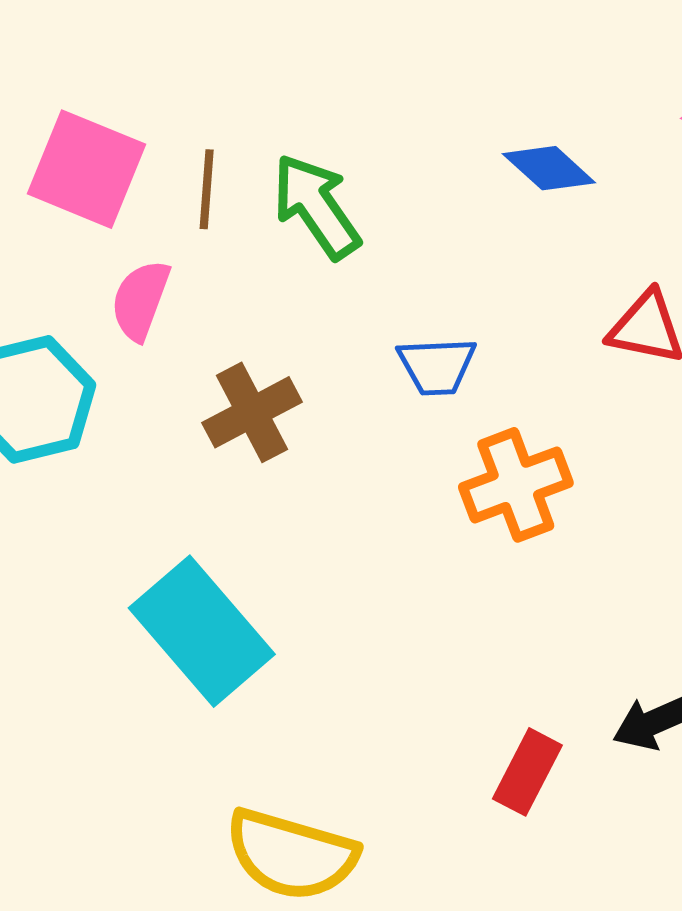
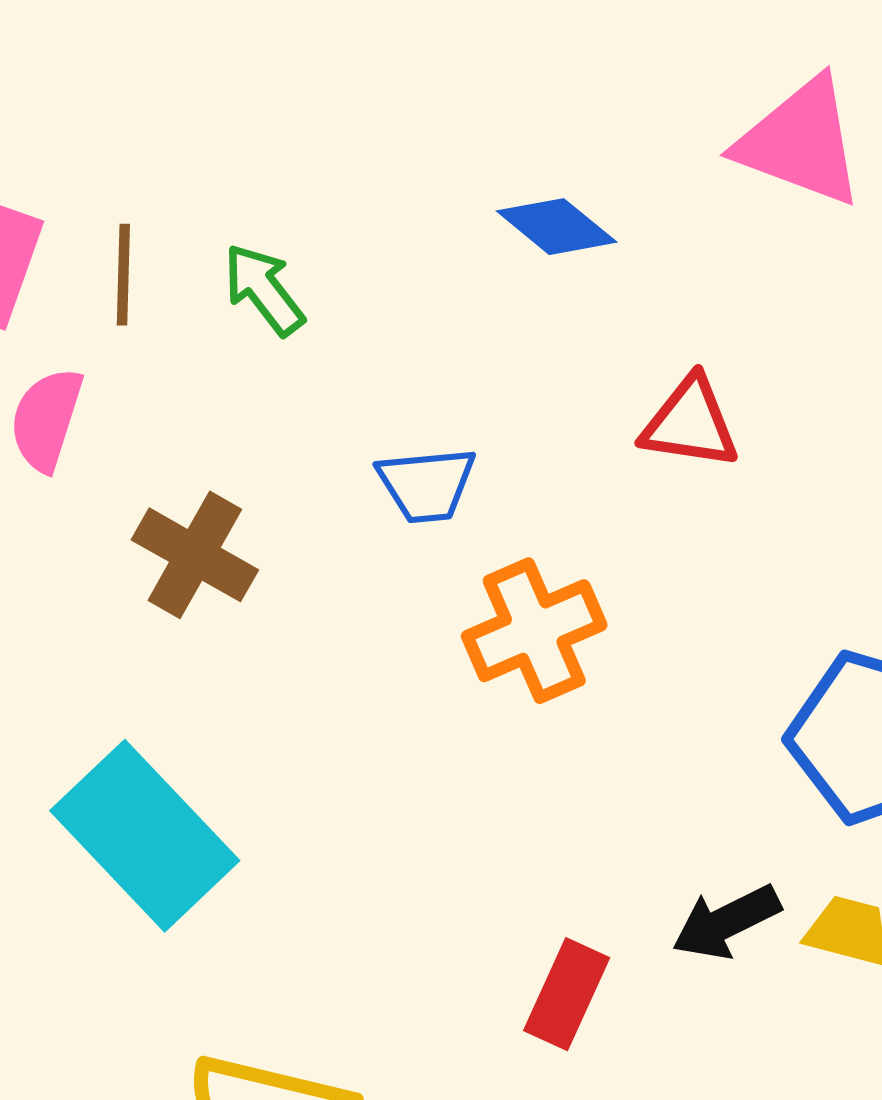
green arrow: (316, 206) -> (264, 289), size x0.7
brown cross: (252, 412) -> (195, 555), turned -30

